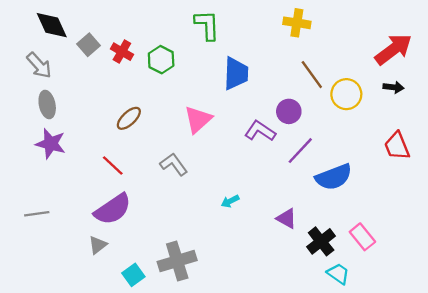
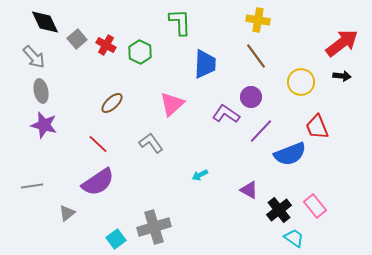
brown line: (312, 75) -> (256, 56), moved
red trapezoid: (397, 146) -> (317, 127), moved
gray triangle: (98, 245) -> (67, 213), moved

